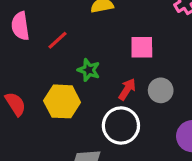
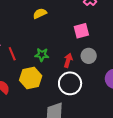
red line: (58, 40) -> (12, 54), moved, turned -56
pink square: (142, 47) -> (81, 31), moved

